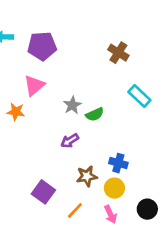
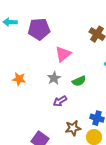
pink triangle: (34, 85) -> (63, 54), moved
gray star: (72, 105) -> (54, 78), moved

